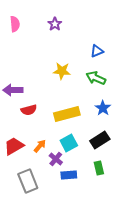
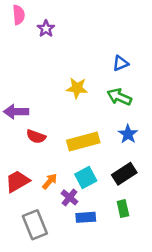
pink semicircle: (15, 24) -> (19, 15), moved
purple star: (55, 24) -> (46, 28), moved
red semicircle: (29, 110) -> (36, 137), turned 35

